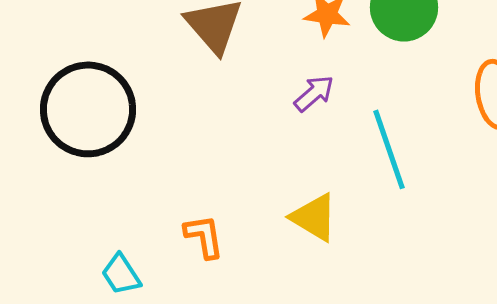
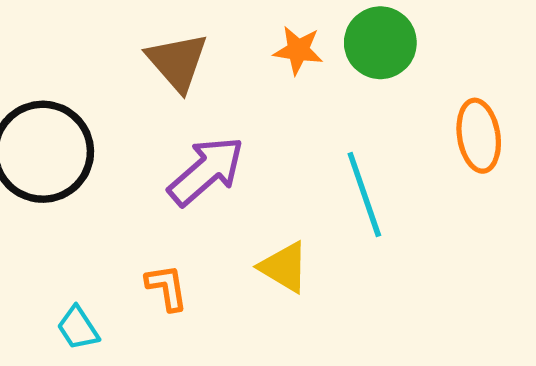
purple arrow: (314, 93) -> (206, 171), moved, size x1.8

